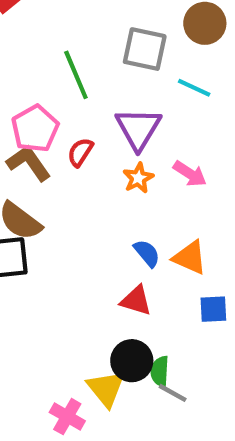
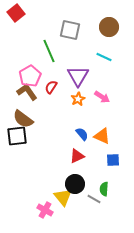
gray square: (145, 49) -> (70, 30), moved
red triangle: (136, 301) -> (77, 156), turned -42
green semicircle: (160, 371) -> (104, 189), moved

